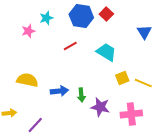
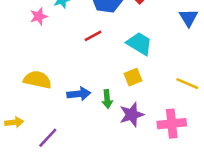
yellow square: (122, 78) -> (133, 77), moved
purple star: (100, 107) -> (132, 115), turned -30

